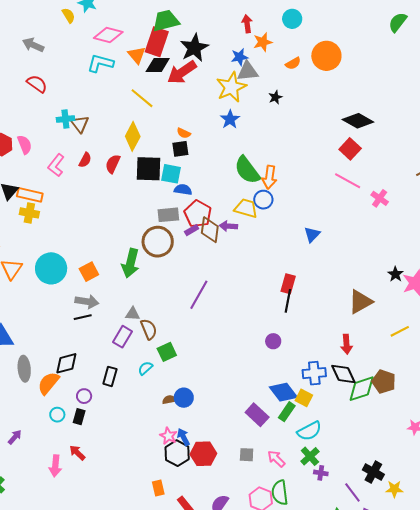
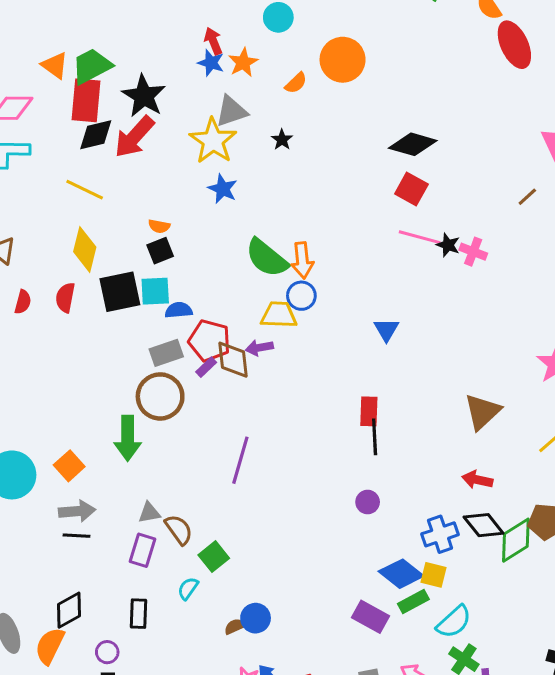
orange triangle: (137, 55) -> (55, 65), moved
blue star: (239, 57) -> (211, 63), moved, turned -30
black star: (395, 274) -> (448, 245), moved
black line: (83, 317) -> (77, 536), turned 30
red arrow: (346, 344) -> (477, 480), turned 120
green rectangle: (287, 412) -> (413, 602), turned 42

